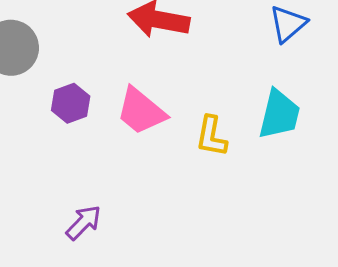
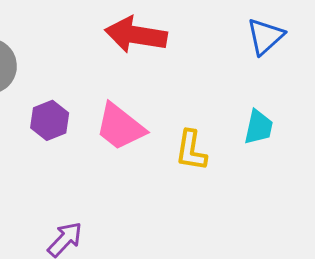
cyan trapezoid: (279, 114) -> (258, 127), size x0.7

